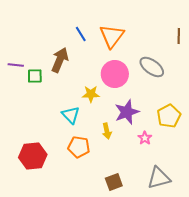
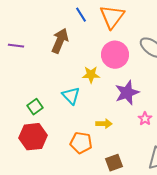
green square: (35, 76) -> (35, 107), moved, turned -35
yellow arrow: (107, 131) -> (104, 124), moved, turned -77
orange pentagon: (79, 147) -> (81, 143), moved

